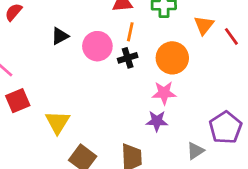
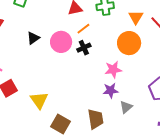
orange line: (130, 32) -> (83, 29), turned 48
orange circle: (172, 58) -> (129, 43), moved
gray triangle: (195, 151) -> (126, 107), moved

